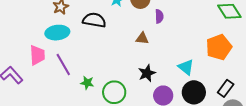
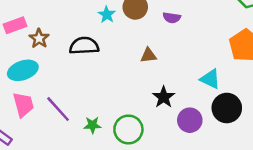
purple semicircle: (159, 16) -> (172, 18), moved, turned 112
cyan ellipse: (57, 33) -> (23, 70), moved

